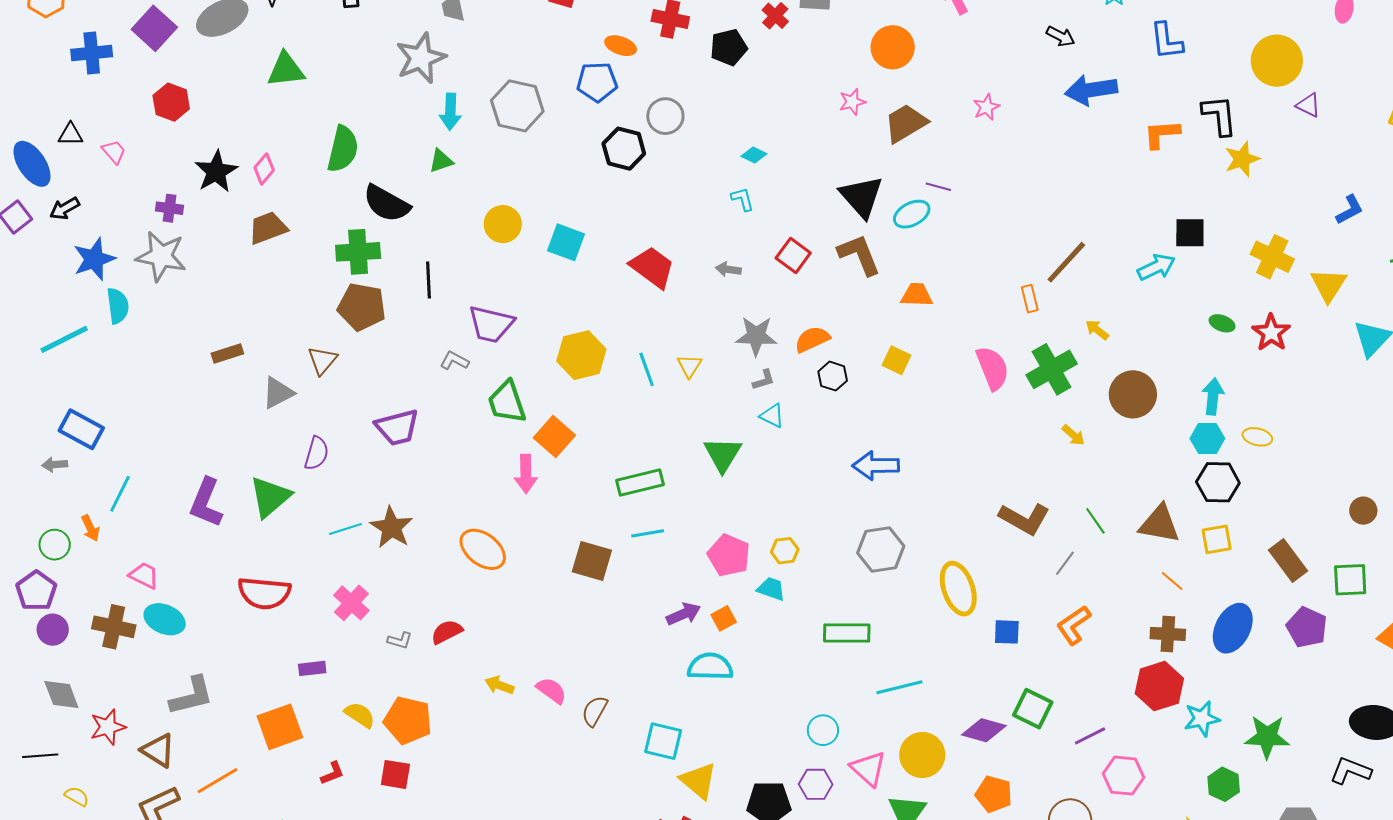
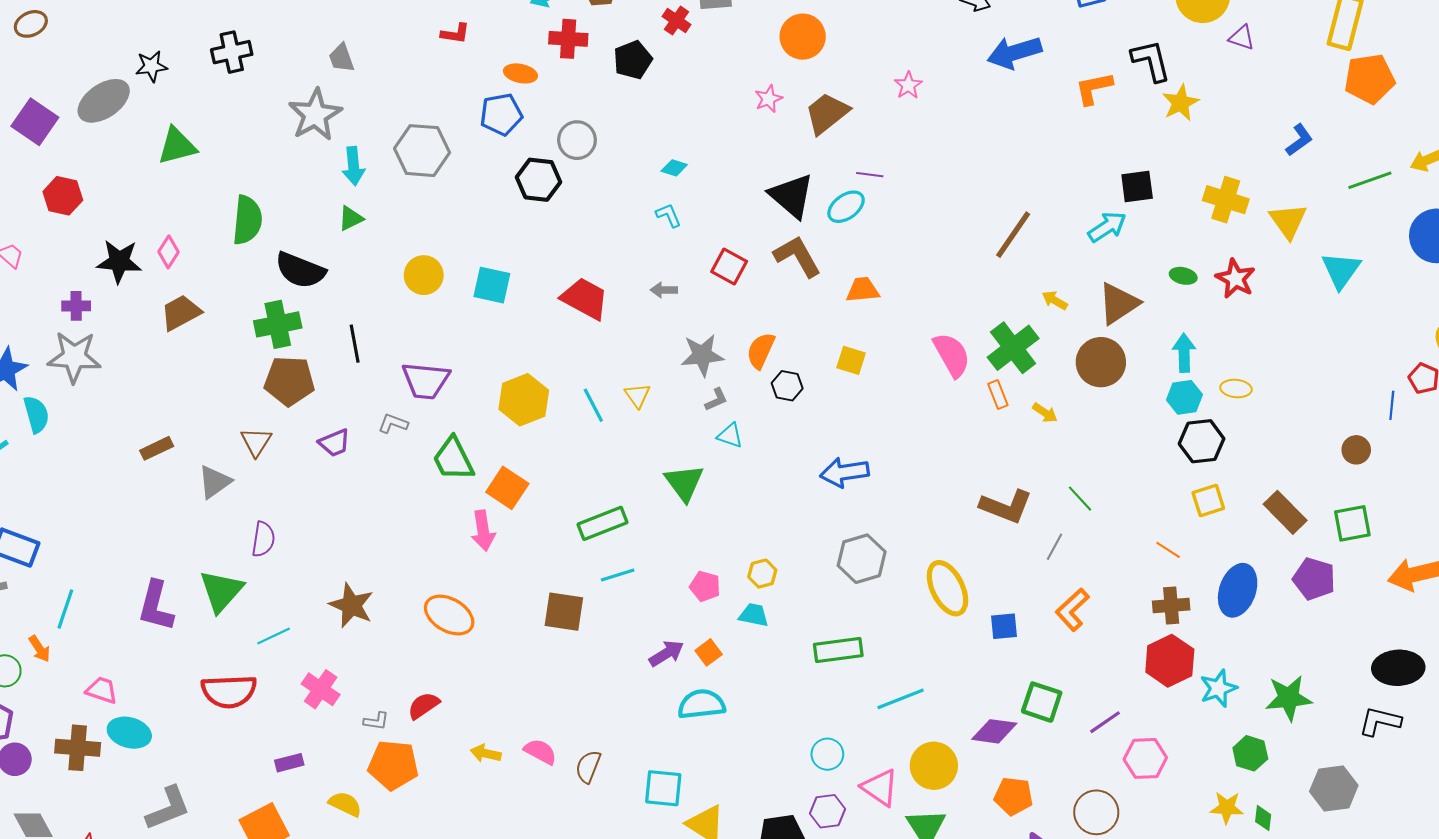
black star: (216, 172) -> (119, 261), turned -30
orange rectangle: (1030, 299) -> (998, 394), moved
orange semicircle: (812, 339) -> (761, 351), turned -33
purple trapezoid: (397, 427) -> (335, 443), moved, size x0.7
brown triangle: (1159, 524) -> (1119, 303), moved, turned -36
cyan line: (345, 529) -> (274, 636), moved
pink pentagon: (729, 555) -> (705, 586), size x0.7
orange pentagon: (408, 720) -> (393, 765), moved

